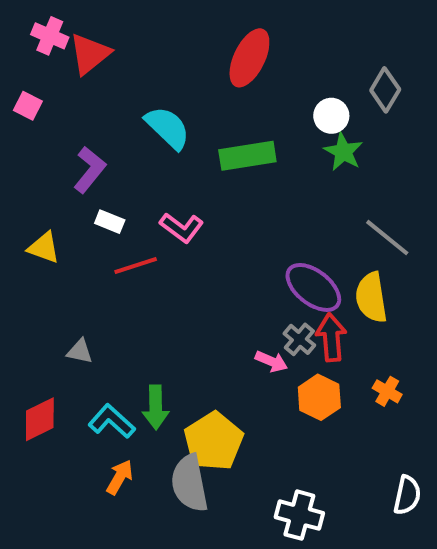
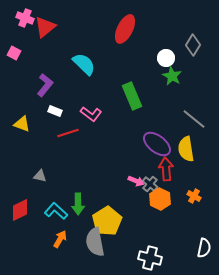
green rectangle: (247, 156) -> (132, 96), moved, turned 76
gray cross: (299, 339) -> (150, 184), moved

